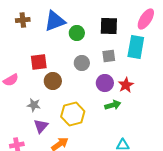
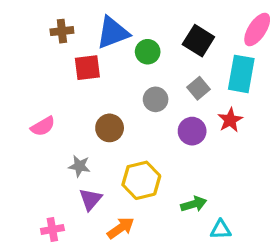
black square: (109, 26) -> (198, 41), turned 30
gray square: (109, 56) -> (198, 88), turned -32
red square: (39, 62) -> (87, 68), moved
red star: (126, 85) -> (230, 120), moved
green arrow: (113, 105) -> (194, 204), moved

